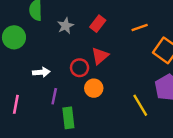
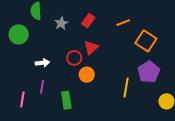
purple line: (54, 96) -> (42, 87), moved
pink line: (16, 104) -> (22, 99), moved
yellow line: (140, 105) -> (126, 88), turned 42

